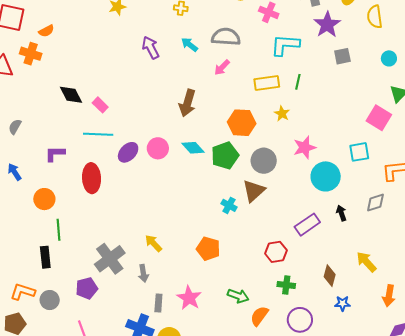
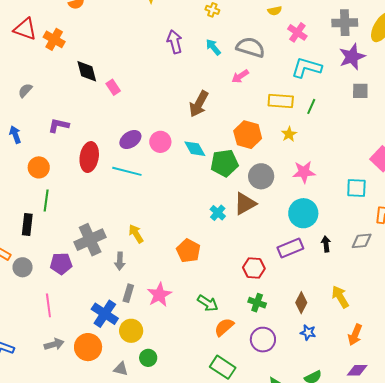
orange cross: (31, 54) -> (54, 39), moved
cyan line: (98, 134) -> (127, 171), moved
cyan circle: (326, 176) -> (303, 213), moved

